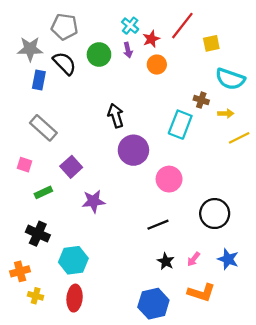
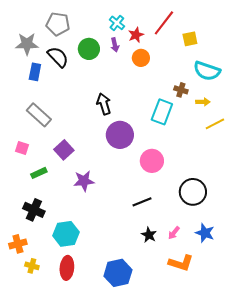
blue hexagon: (153, 304) -> (118, 273), moved

